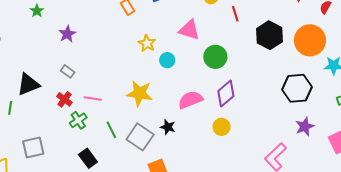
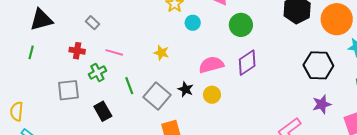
black triangle: (28, 84) -> (41, 20), moved
yellow star: (140, 93) -> (161, 53), size x0.6
red cross: (64, 99) -> (77, 51), moved, turned -35
yellow circle: (222, 127) -> (212, 95), moved
gray square: (33, 147) -> (68, 90), moved

